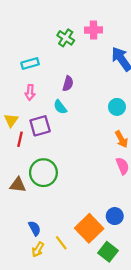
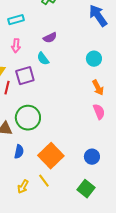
purple semicircle: (68, 84) -> (50, 38), turned 48
blue semicircle: (35, 228) -> (19, 152), moved, turned 40
orange square: (89, 228) -> (51, 156), moved

